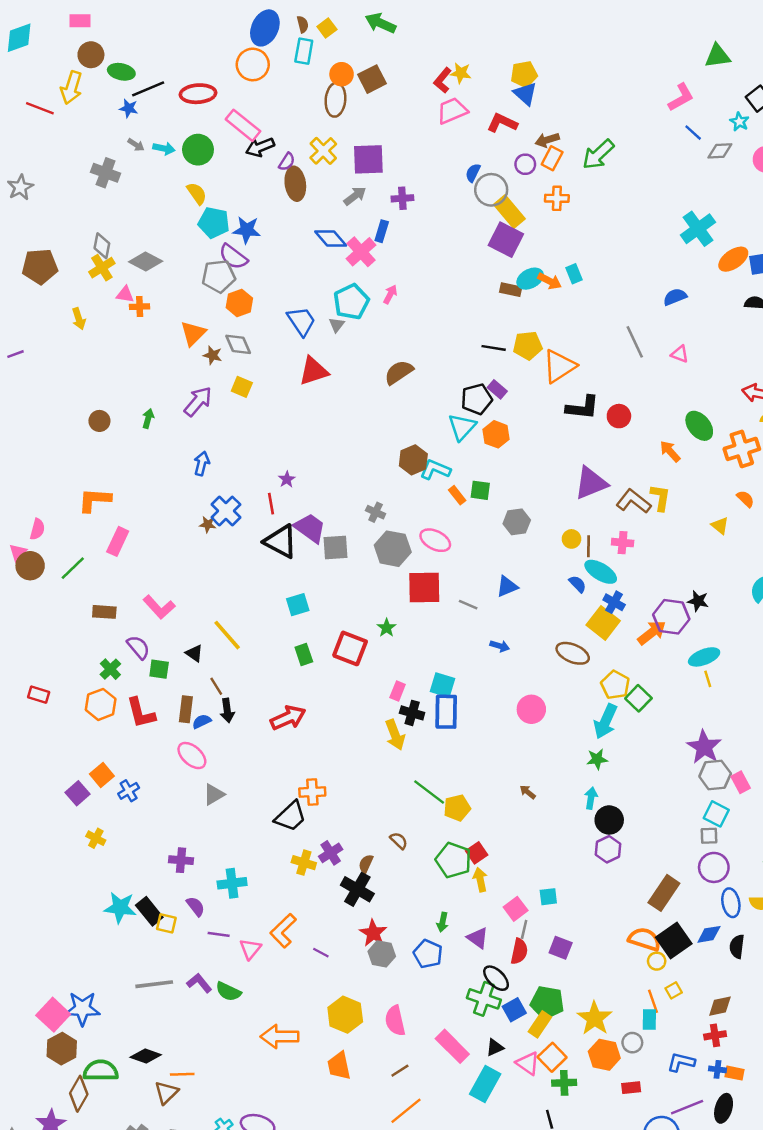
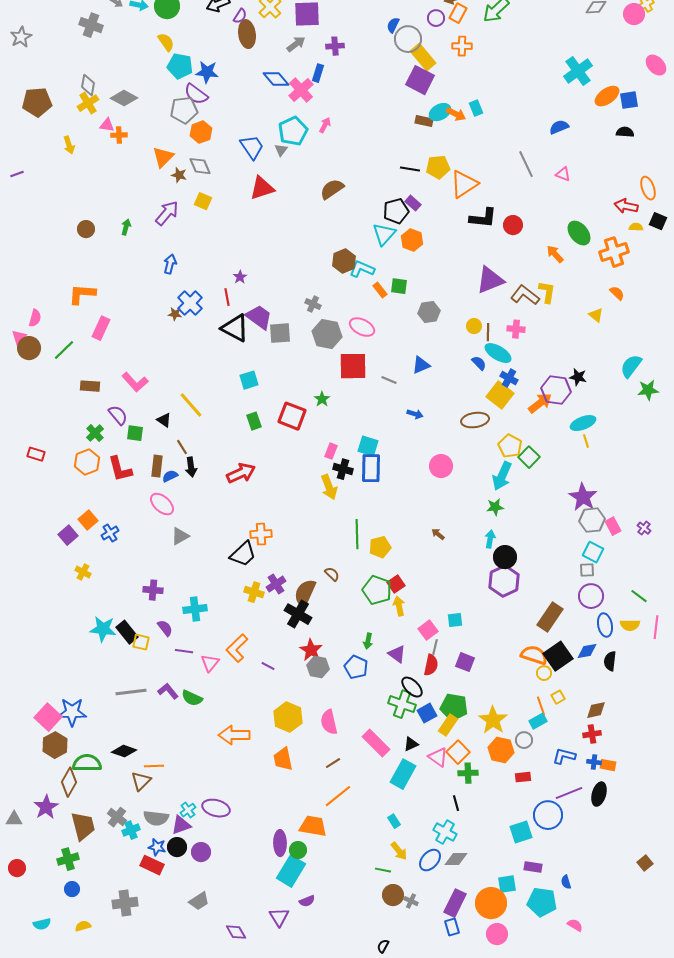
brown ellipse: (573, 653) -> (475, 420), turned -32
green line: (429, 792) -> (357, 534), turned 52
purple hexagon: (608, 849) -> (504, 581), size x1.4
brown semicircle: (366, 864) -> (305, 593), size x1.8
cyan rectangle: (649, 1020) -> (538, 721), turned 60

